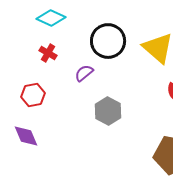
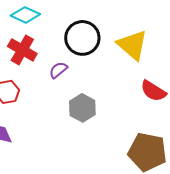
red cross: (48, 53) -> (22, 50), size x1.6

